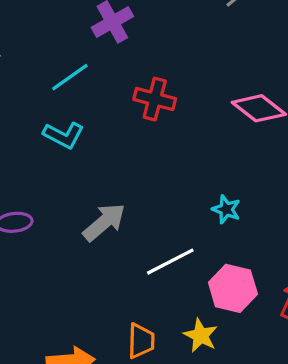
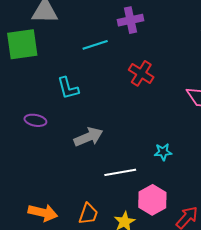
cyan L-shape: (64, 135) -> (68, 88), moved, turned 30
cyan star: (226, 209) -> (163, 152), turned 30

